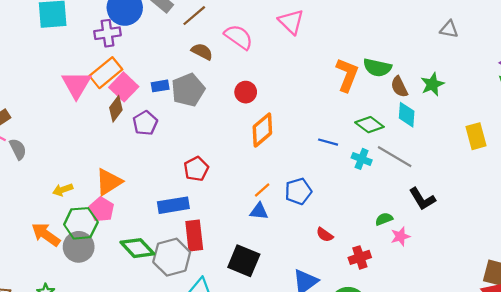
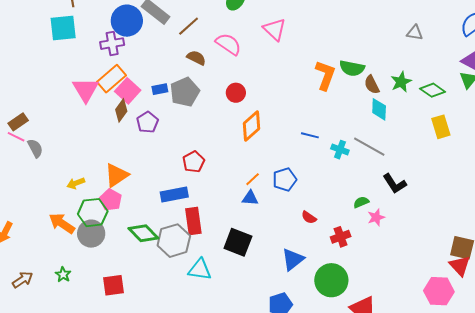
green diamond: (369, 125) -> (433, 90), moved

